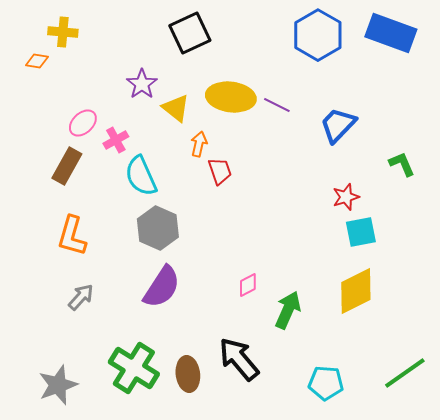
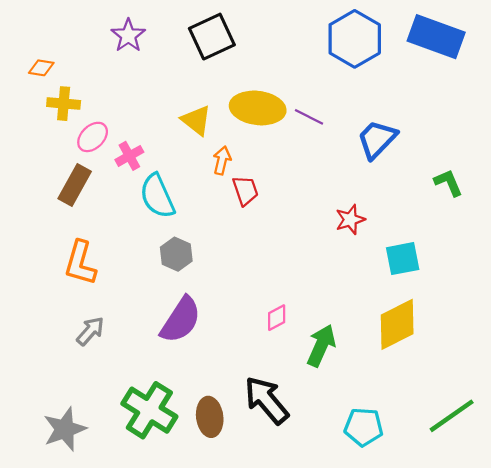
yellow cross: (63, 32) -> (64, 104), moved
purple star: (142, 84) -> (128, 35), moved
red star: (346, 197) -> (350, 220), moved
gray hexagon: (158, 228) -> (176, 254), size x0.7

